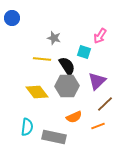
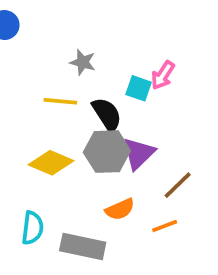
pink arrow: (100, 36) -> (163, 75), moved
purple triangle: (97, 81) -> (139, 153), moved
yellow diamond: (37, 92) -> (51, 163), turned -30

